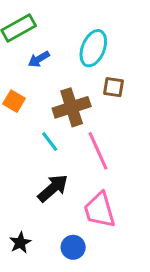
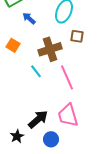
blue arrow: (39, 59) -> (29, 18), turned 72
black arrow: (53, 188) -> (38, 119), moved

